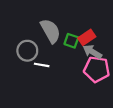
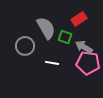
red rectangle: (87, 37) -> (79, 19), moved
white line: (42, 65) -> (52, 63), moved

